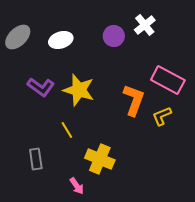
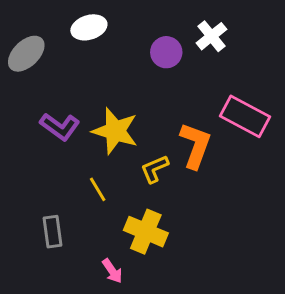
white ellipse: (61, 40) -> (89, 27), moved
yellow L-shape: (162, 116) -> (155, 169), moved

